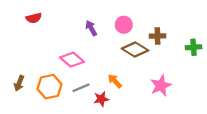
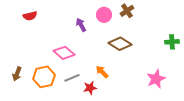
pink circle: (124, 25) -> (104, 15), moved
brown cross: (158, 36) -> (127, 11), moved, turned -32
pink star: (161, 85) -> (156, 79), moved

